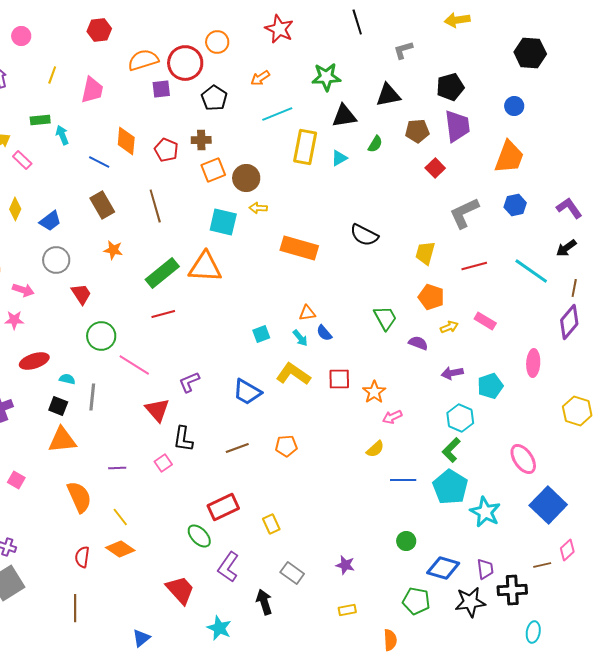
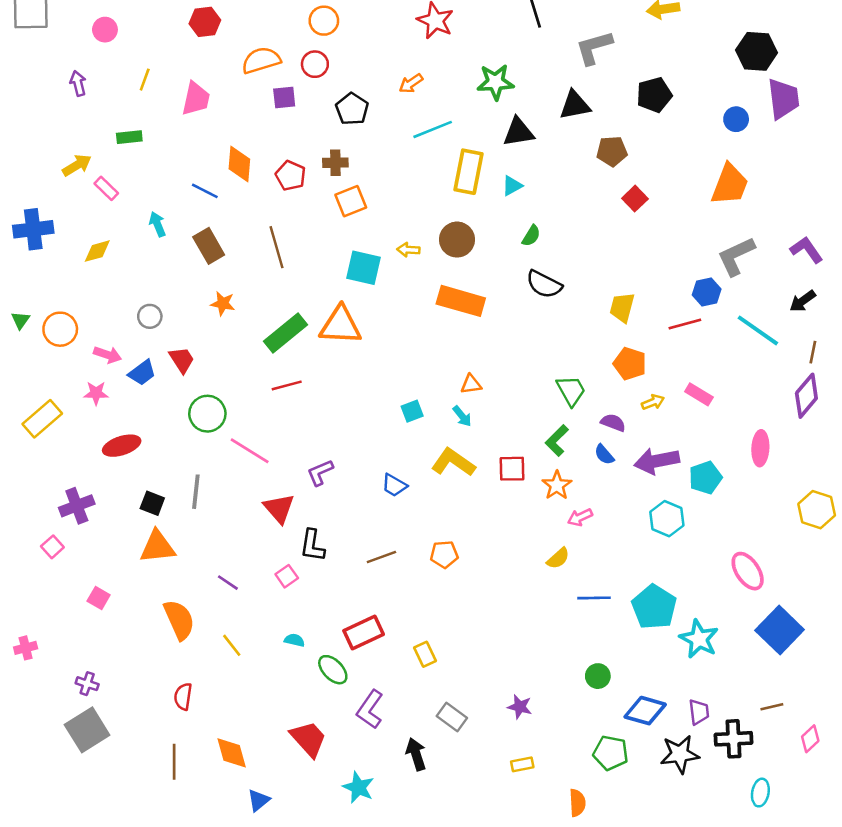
orange circle: (217, 42) -> (324, 21), moved
gray L-shape: (403, 50) -> (594, 48), size x1.5
red circle: (185, 63) -> (315, 64), size x0.6
purple trapezoid: (457, 126) -> (783, 99), moved
cyan arrow: (62, 135) -> (157, 224), moved
green semicircle: (375, 144) -> (531, 236), moved
brown circle: (246, 178) -> (457, 240), moved
blue hexagon: (515, 205) -> (707, 292), moved
yellow diamond: (15, 209) -> (97, 251), turned 50
gray L-shape: (464, 213) -> (736, 256), moved
blue trapezoid: (50, 221) -> (142, 373), moved
gray circle: (56, 260) -> (150, 316), size x0.7
blue semicircle: (324, 333) -> (604, 455), moved
purple arrow: (452, 373) -> (657, 461), size x1.6
cyan semicircle: (67, 379) -> (294, 640), moved
blue trapezoid: (247, 392) -> (394, 485), size x0.7
green L-shape: (451, 450) -> (557, 441), moved
purple line: (117, 468) -> (228, 583), turned 36
orange diamond: (120, 549) -> (232, 753), moved, turned 40
pink diamond: (567, 550) -> (810, 739), moved

